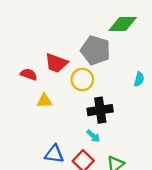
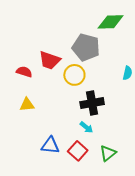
yellow triangle: (44, 101) -> (27, 105), moved

